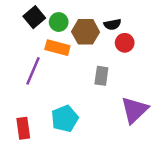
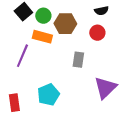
black semicircle: (112, 24) -> (101, 11), moved

